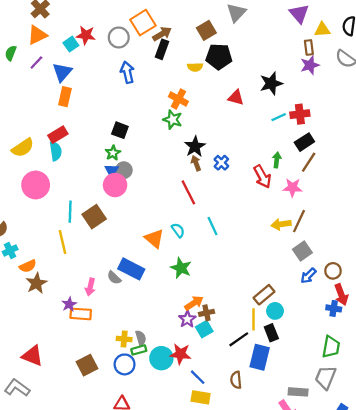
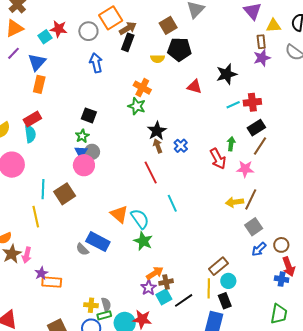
cyan semicircle: (178, 230) -> (140, 219), moved, size x1.5
pink arrow: (90, 287) -> (27, 255), moved
black line: (239, 339) -> (184, 300), moved

